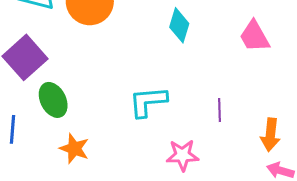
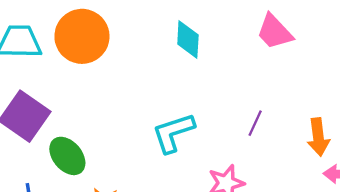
purple line: (219, 110) -> (255, 123), turned 40

